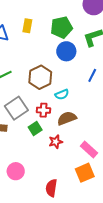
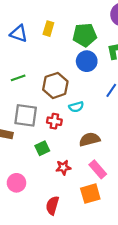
gray square: (16, 108) -> (26, 115), turned 35
brown semicircle: (67, 118) -> (90, 139), moved
green square: (35, 128) -> (42, 148), moved
red star: (56, 142) -> (63, 167), moved

